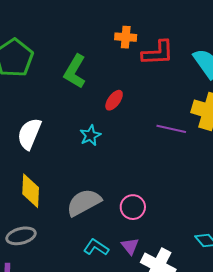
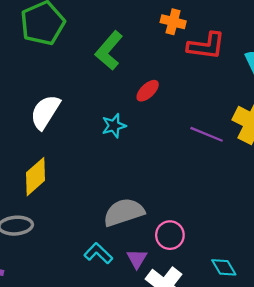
yellow diamond: (31, 191) -> (36, 177), turned 36
gray semicircle: (84, 202) -> (124, 212), moved
pink circle: (133, 207) -> (170, 235), moved

